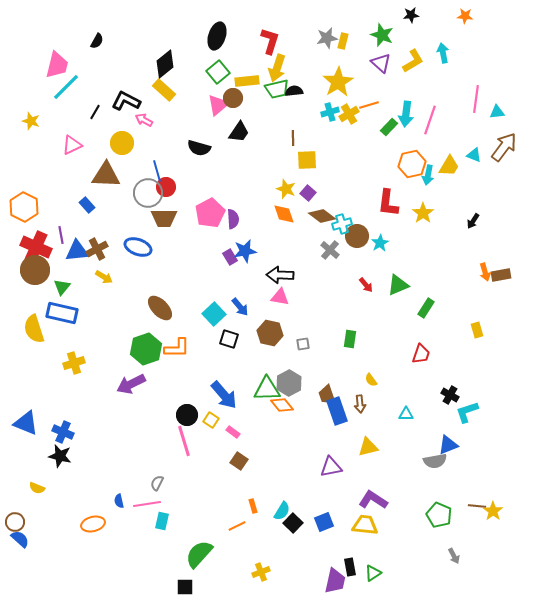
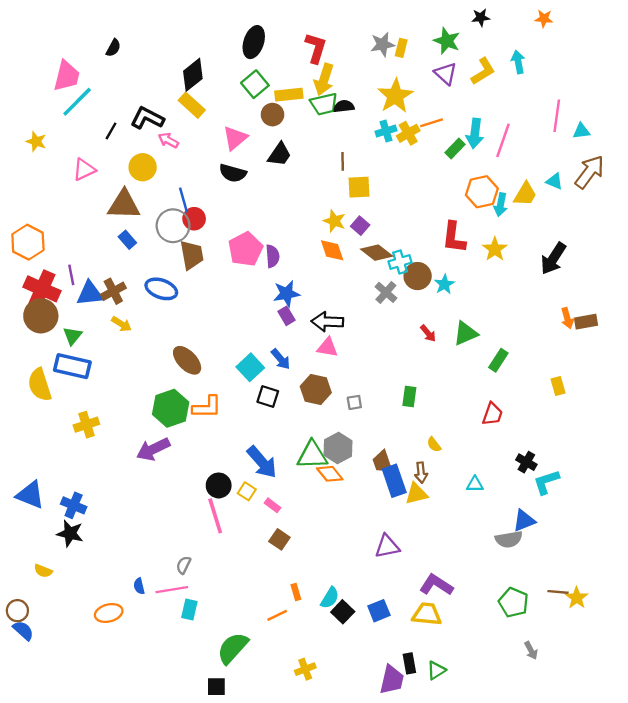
pink triangle: (218, 105) -> (235, 138), moved
blue rectangle: (87, 205) -> (127, 240), moved
brown trapezoid: (164, 218) -> (192, 255), turned -100
black arrow: (473, 221) -> (553, 258), size x1.8
purple rectangle: (230, 257) -> (287, 316), moved
yellow triangle: (368, 447) -> (416, 494), moved

